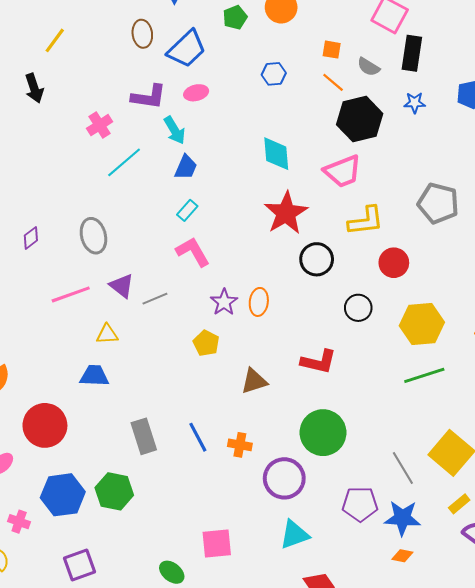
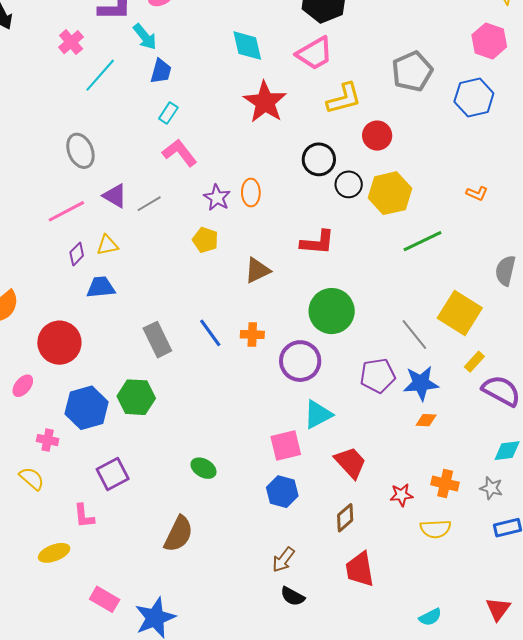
gray pentagon: (438, 203) -> (412, 71), turned -30
purple diamond: (31, 238) -> (77, 254), moved
black circle: (317, 259) -> (319, 159), moved
yellow hexagon: (422, 324) -> (390, 193), moved
pink square: (217, 543) -> (286, 446), moved

